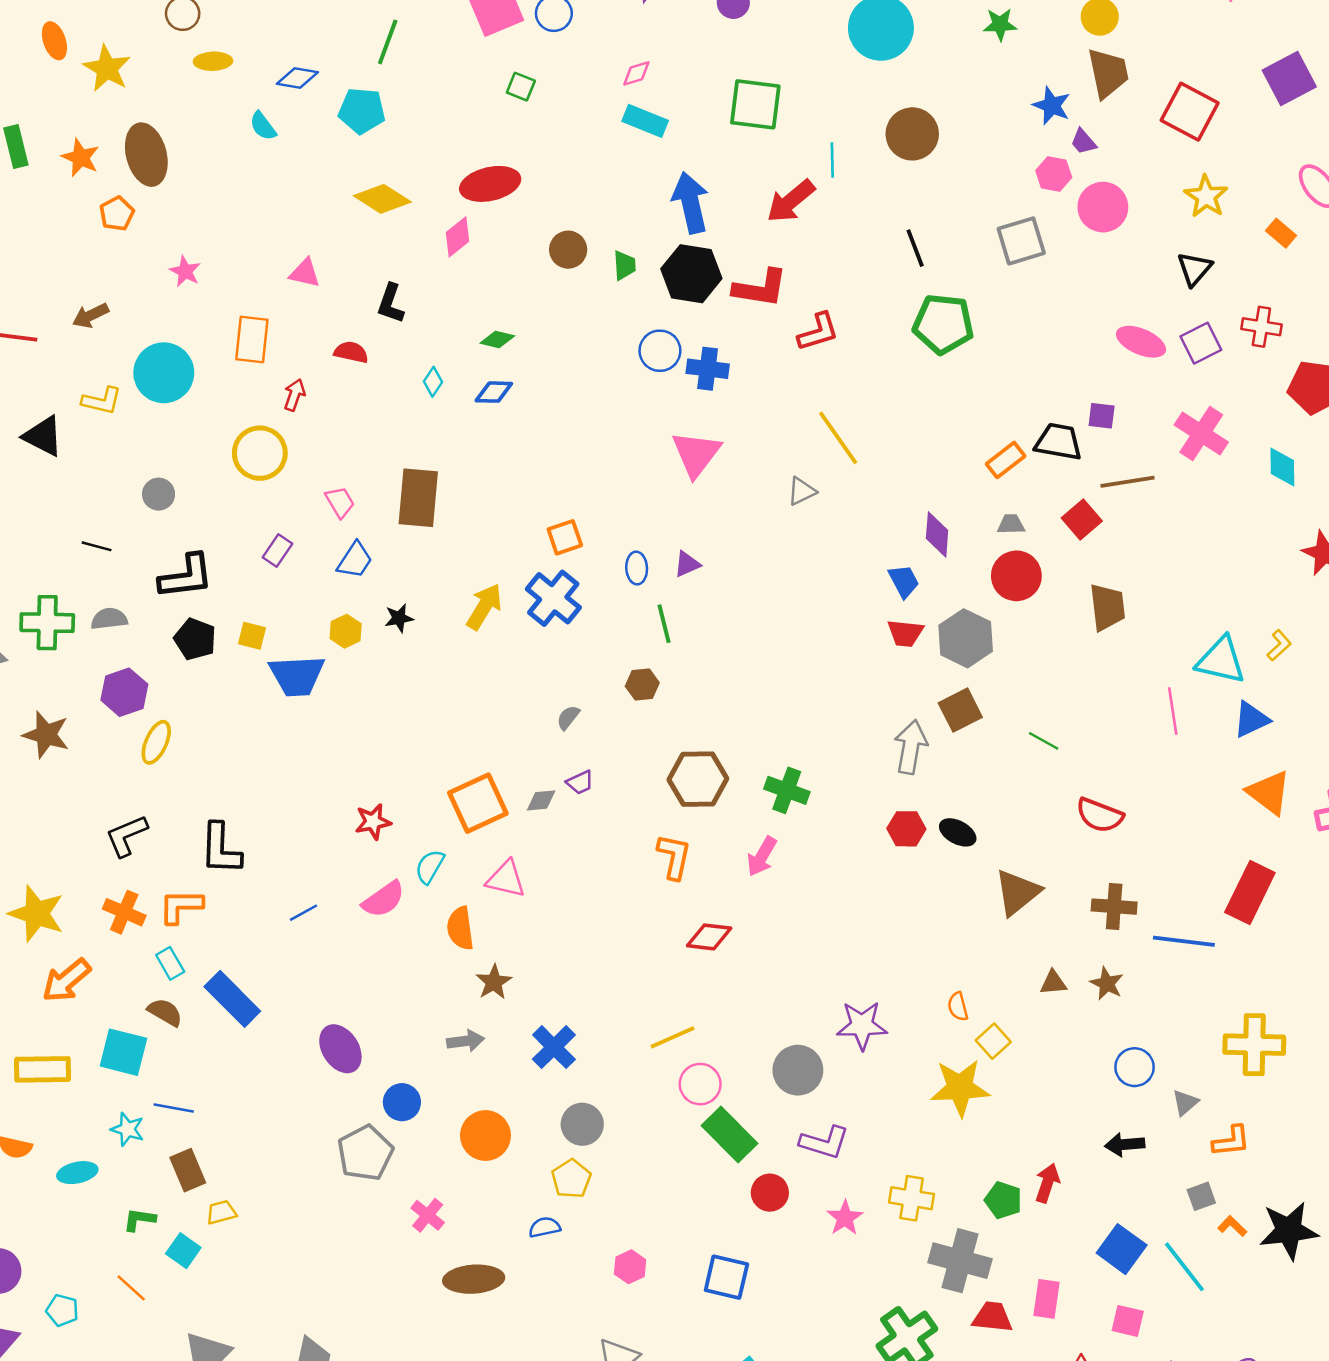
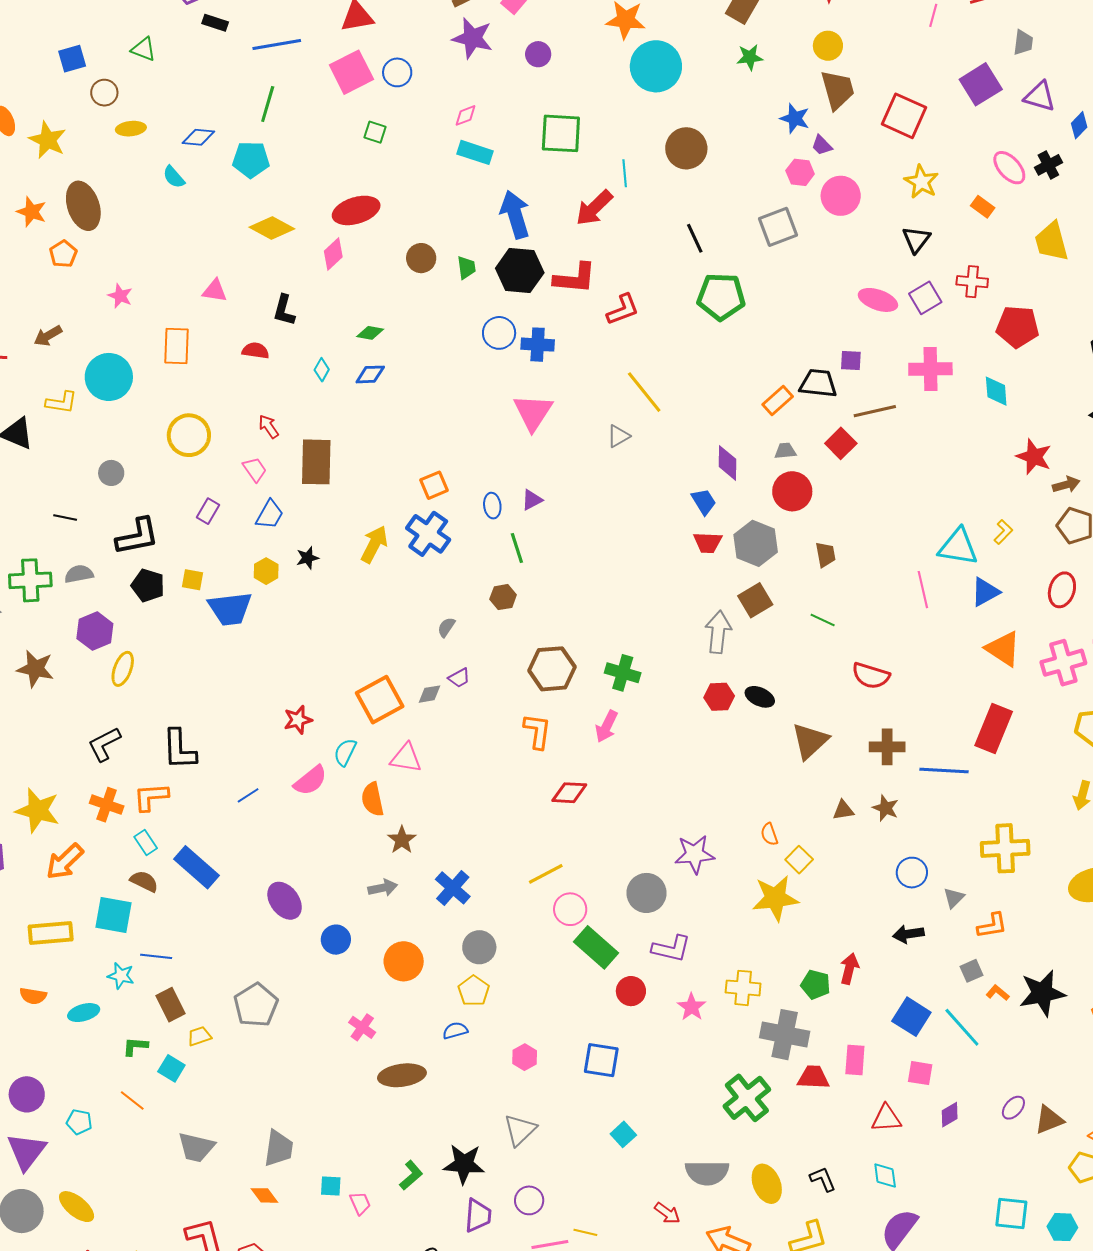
red arrow: (295, 395) -> (269, 427), moved, turned -50
pink cross: (1201, 433) -> (930, 369), turned -30
brown trapezoid: (1107, 607) -> (826, 555), moved, size x0.7
gray pentagon: (365, 1153) -> (256, 1005), moved

